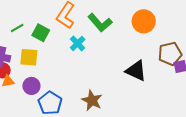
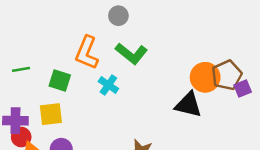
orange circle: (144, 21) -> (205, 77), moved
green line: (17, 28) -> (21, 69), moved, turned 32

